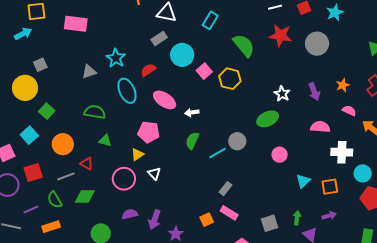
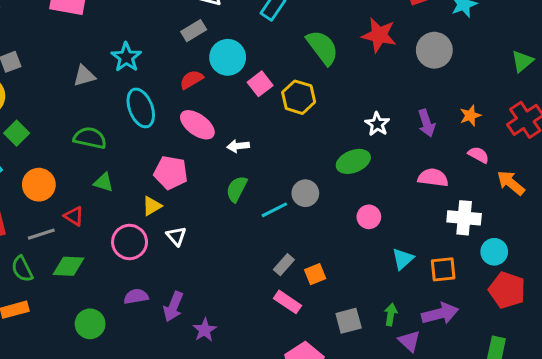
red semicircle: (148, 70) -> (191, 80), moved
purple arrow: (329, 216) -> (440, 314), size x1.6
orange square: (207, 220) -> (315, 274), moved

